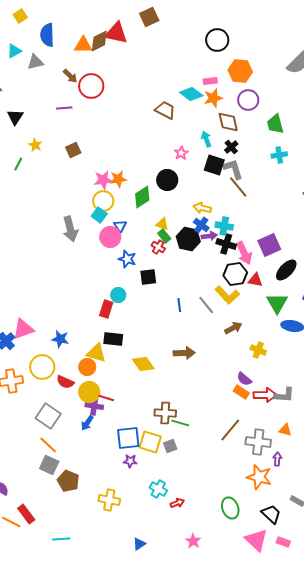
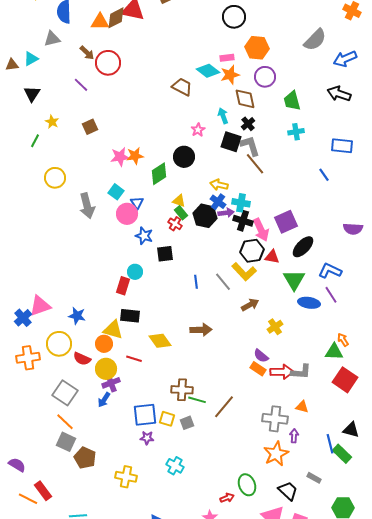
cyan triangle: (14, 51) -> (31, 59), moved
purple line: (64, 108) -> (81, 85), turned 49
yellow circle: (103, 201) -> (55, 178), moved
yellow cross: (258, 350) -> (275, 327), turned 35
red line: (106, 398) -> (134, 359), moved
purple cross: (94, 406) -> (111, 383), turned -30
brown line: (230, 430) -> (224, 407), moved
yellow square: (150, 442) -> (167, 419), size x0.7
orange star: (259, 477) -> (276, 454), turned 30
red arrow: (177, 503) -> (227, 498), moved

